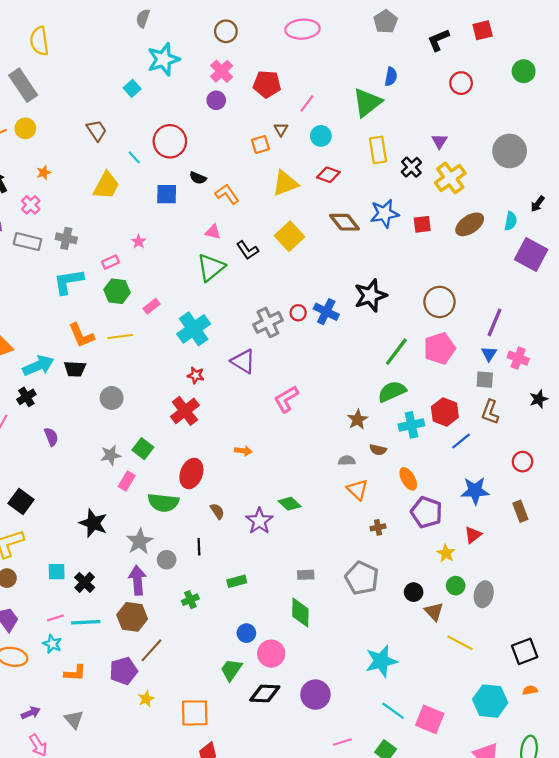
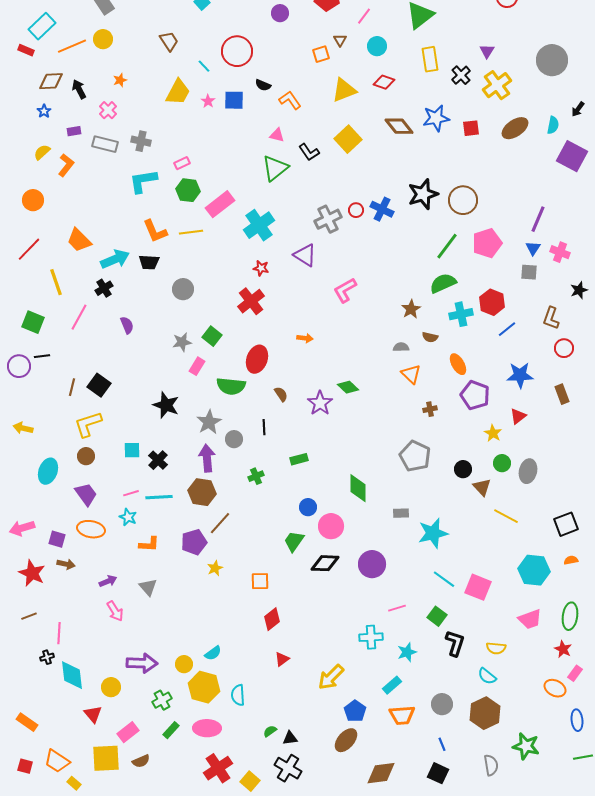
pink star: (139, 242) -> (208, 101), moved
brown circle: (439, 302) -> (463, 200), moved
pink rectangle: (152, 306) -> (220, 204), size x1.8
brown L-shape: (490, 412) -> (551, 318), moved
gray rectangle: (306, 575) -> (401, 513), moved
orange square: (195, 713) -> (260, 581), size x0.7

